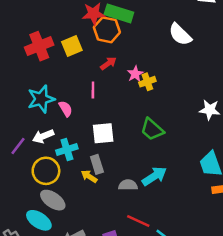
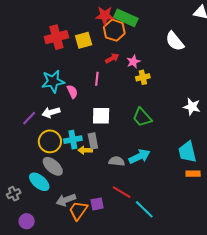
pink star: (135, 74) -> (133, 62), moved
cyan cross: (67, 150) -> (73, 140), moved
yellow arrow: (89, 176) -> (85, 150), turned -40

